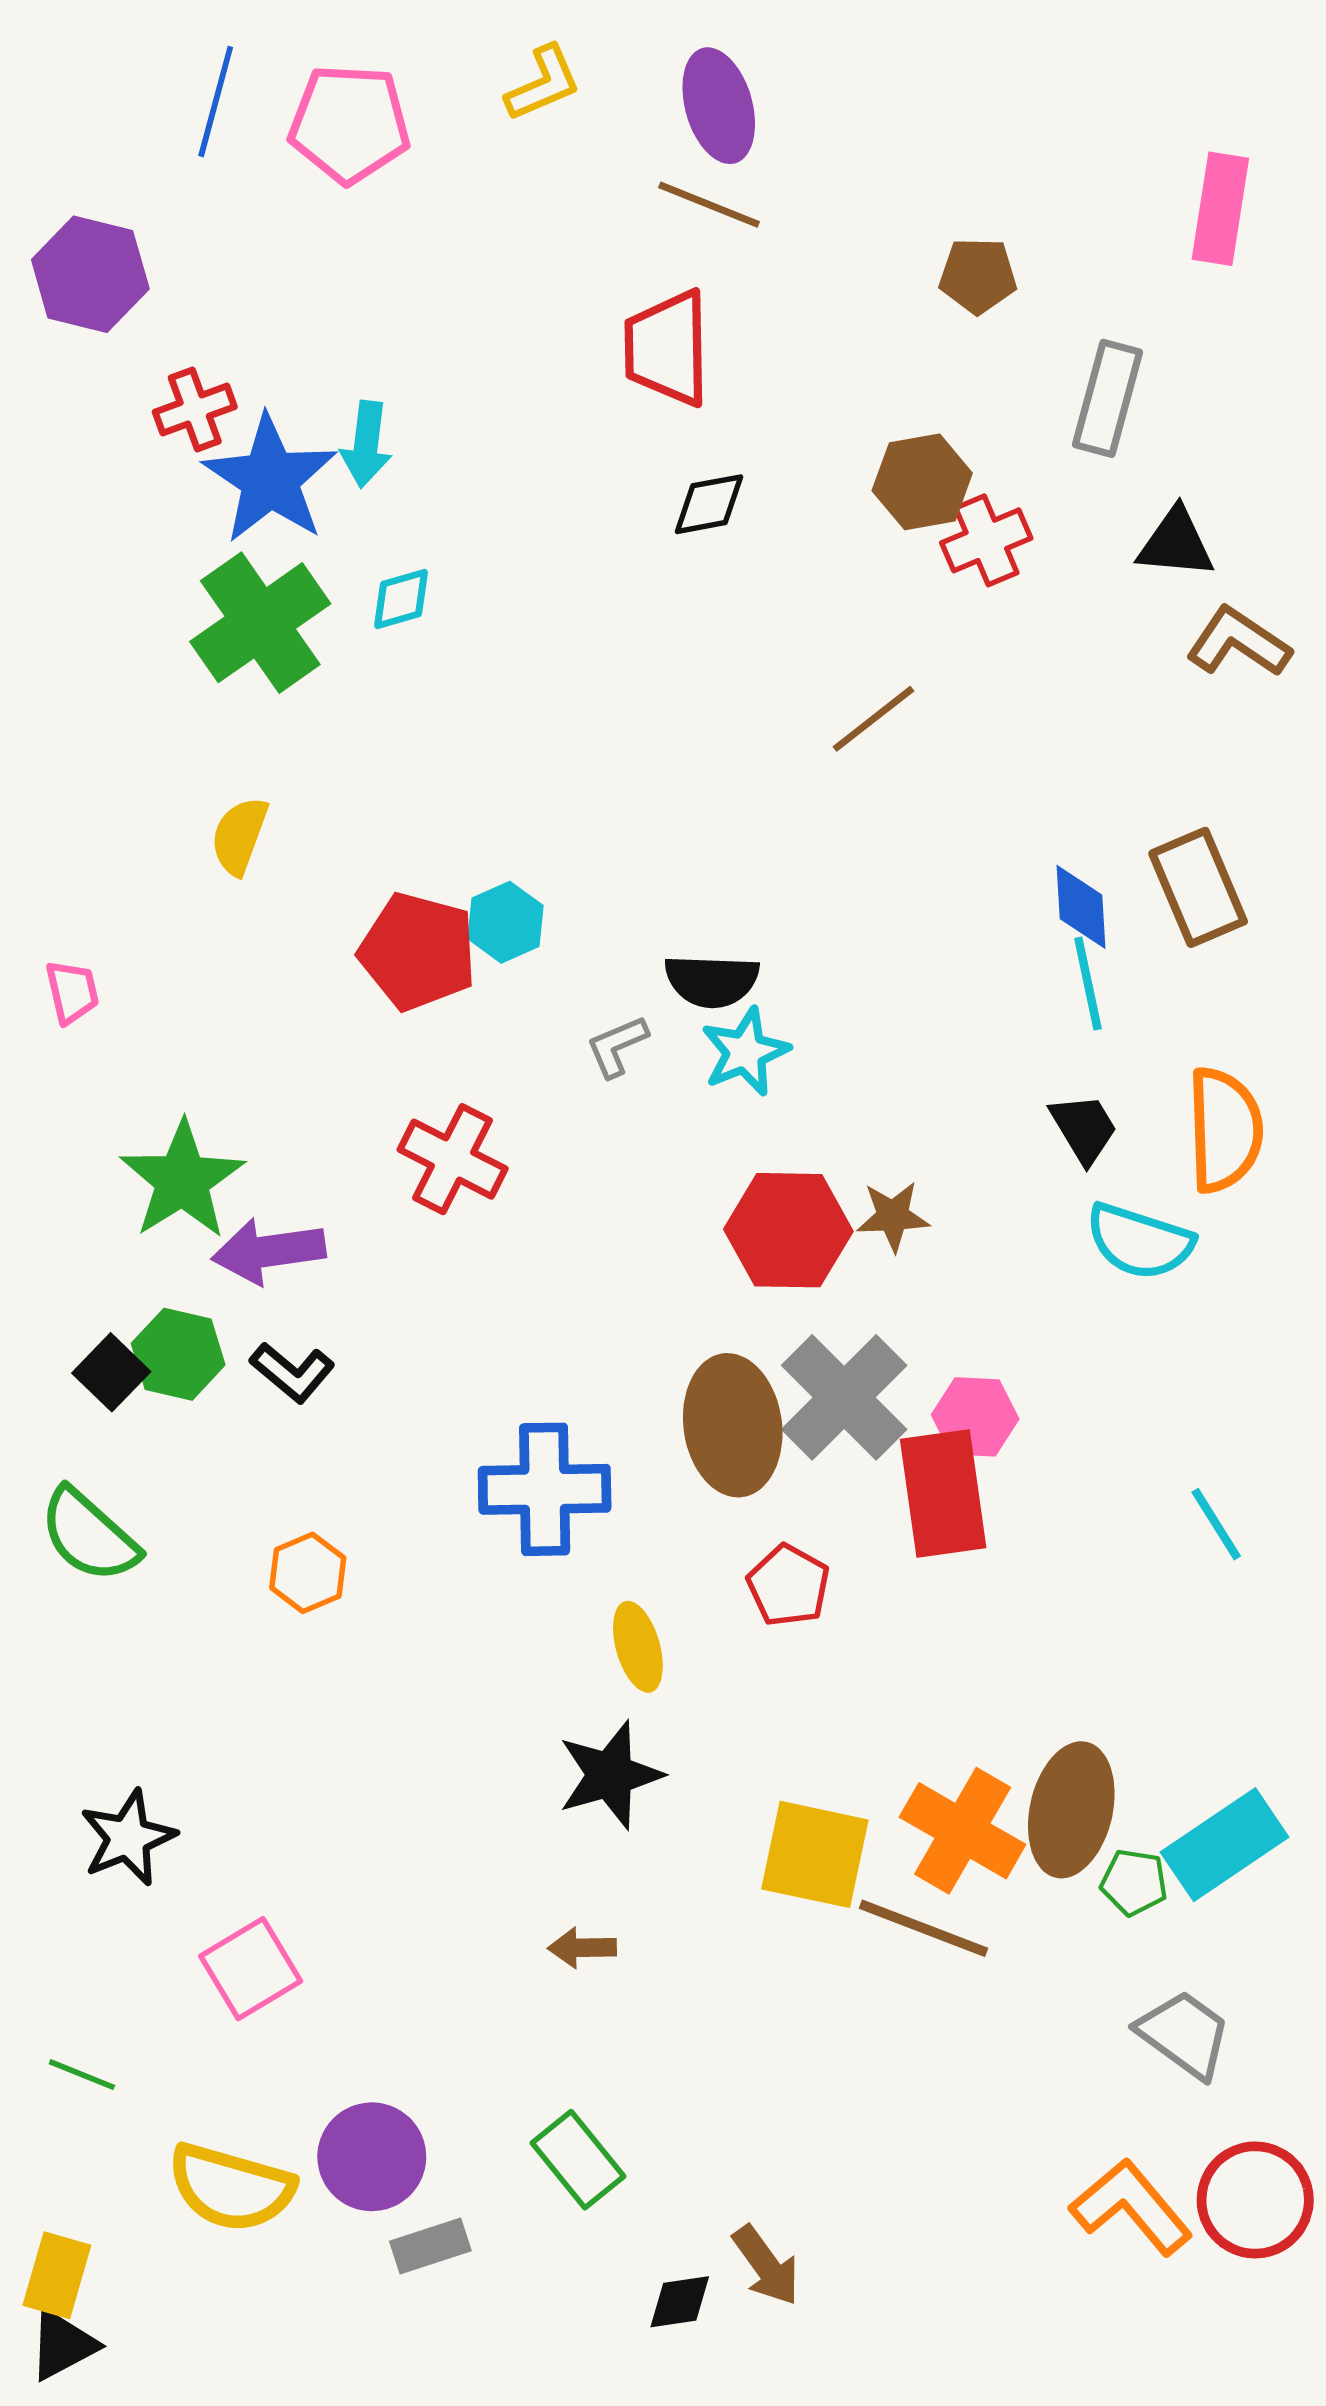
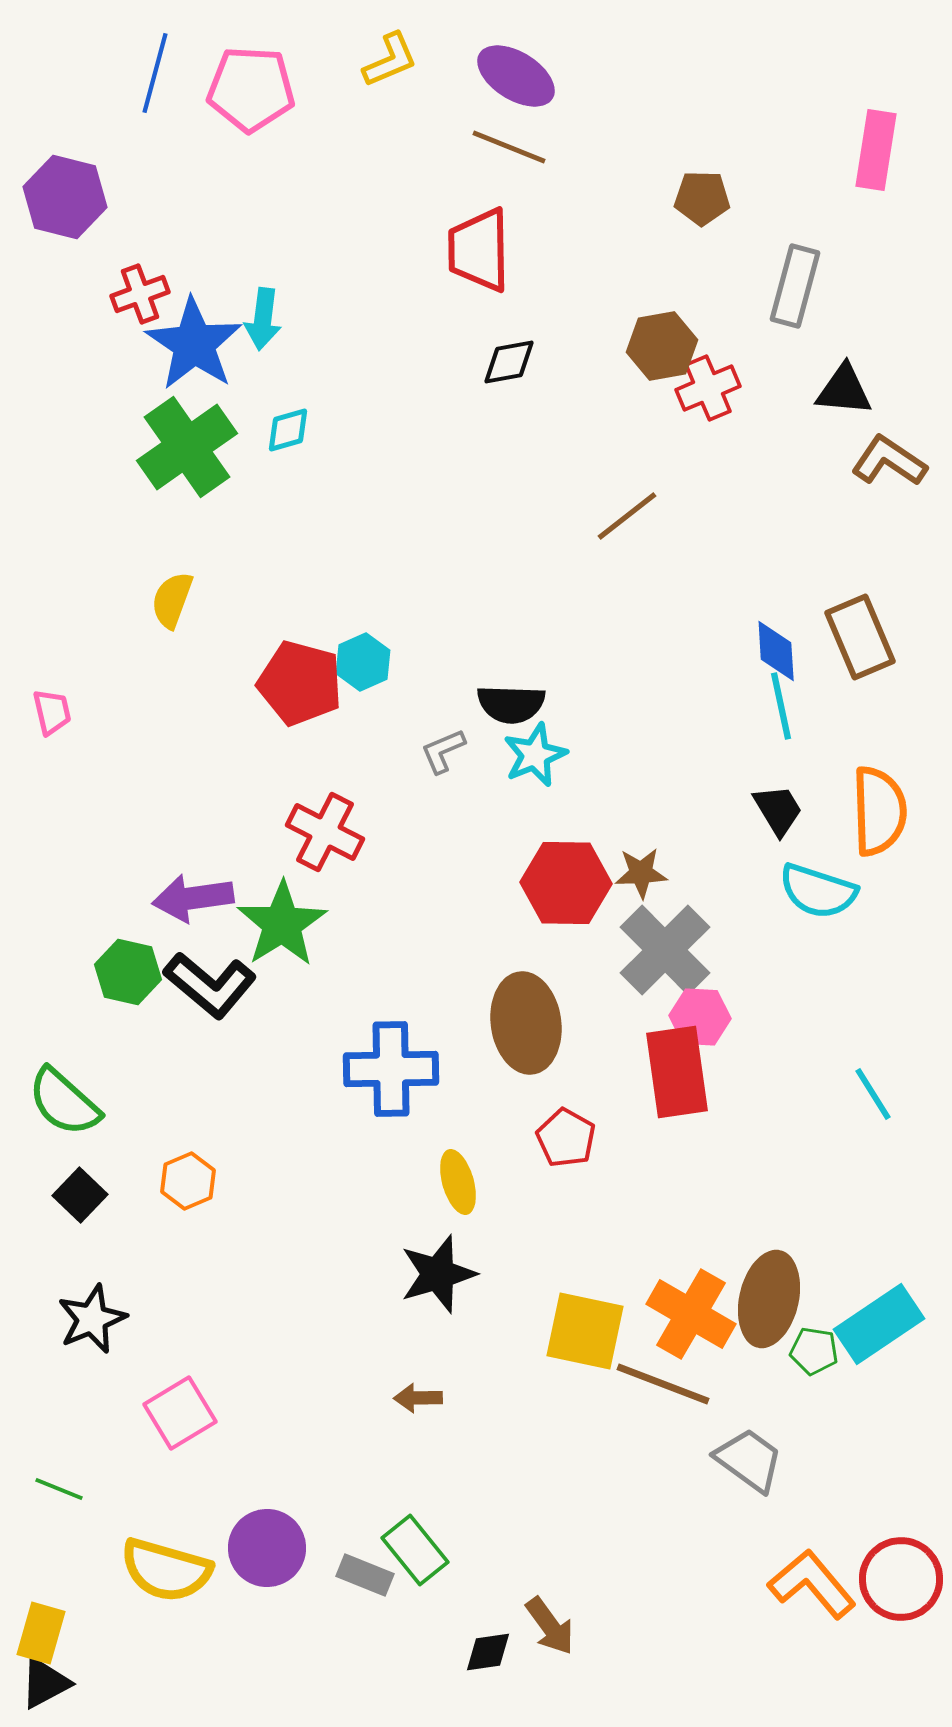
purple ellipse: (719, 106) -> (516, 76), turned -42
green star: (182, 1180) -> (282, 924), moved
black square: (111, 1372) -> (80, 1195), moved
black L-shape: (292, 1372) -> (210, 985), size x1.5
gray cross: (844, 1397) -> (665, 950), moved
orange hexagon: (308, 1573) -> (188, 1181), moved
gray trapezoid: (1184, 2034) -> (749, 1460), moved
gray rectangle: (430, 2246) -> (365, 1575), moved, turned 40

